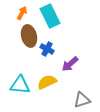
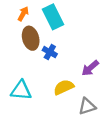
purple arrow: (70, 64) -> (90, 68), moved
yellow semicircle: (47, 82) -> (64, 87), moved

